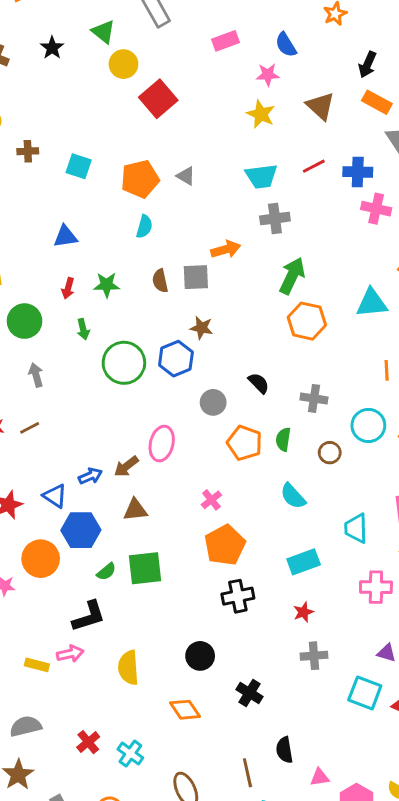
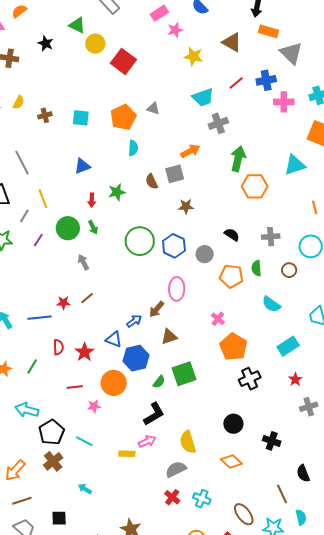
pink star: (268, 75) -> (175, 30), moved
green arrow: (83, 329) -> (93, 227), moved
blue hexagon: (176, 359) -> (174, 246), moved
gray semicircle: (26, 726) -> (176, 469), moved

